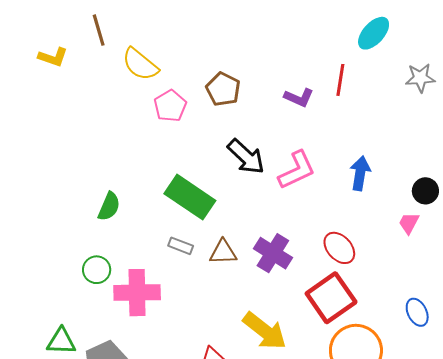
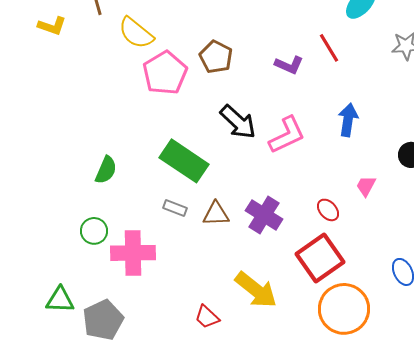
red line: (340, 80) -> (329, 48), turned -40
pink pentagon: (170, 106) -> (165, 73), size x1.4
blue arrow: (360, 173) -> (348, 120), moved
pink trapezoid: (409, 223) -> (366, 186), moved
red ellipse: (339, 248) -> (328, 210), size x0.7

